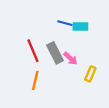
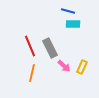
blue line: (65, 23) -> (68, 11), moved
pink arrow: (70, 58) -> (64, 66), moved

